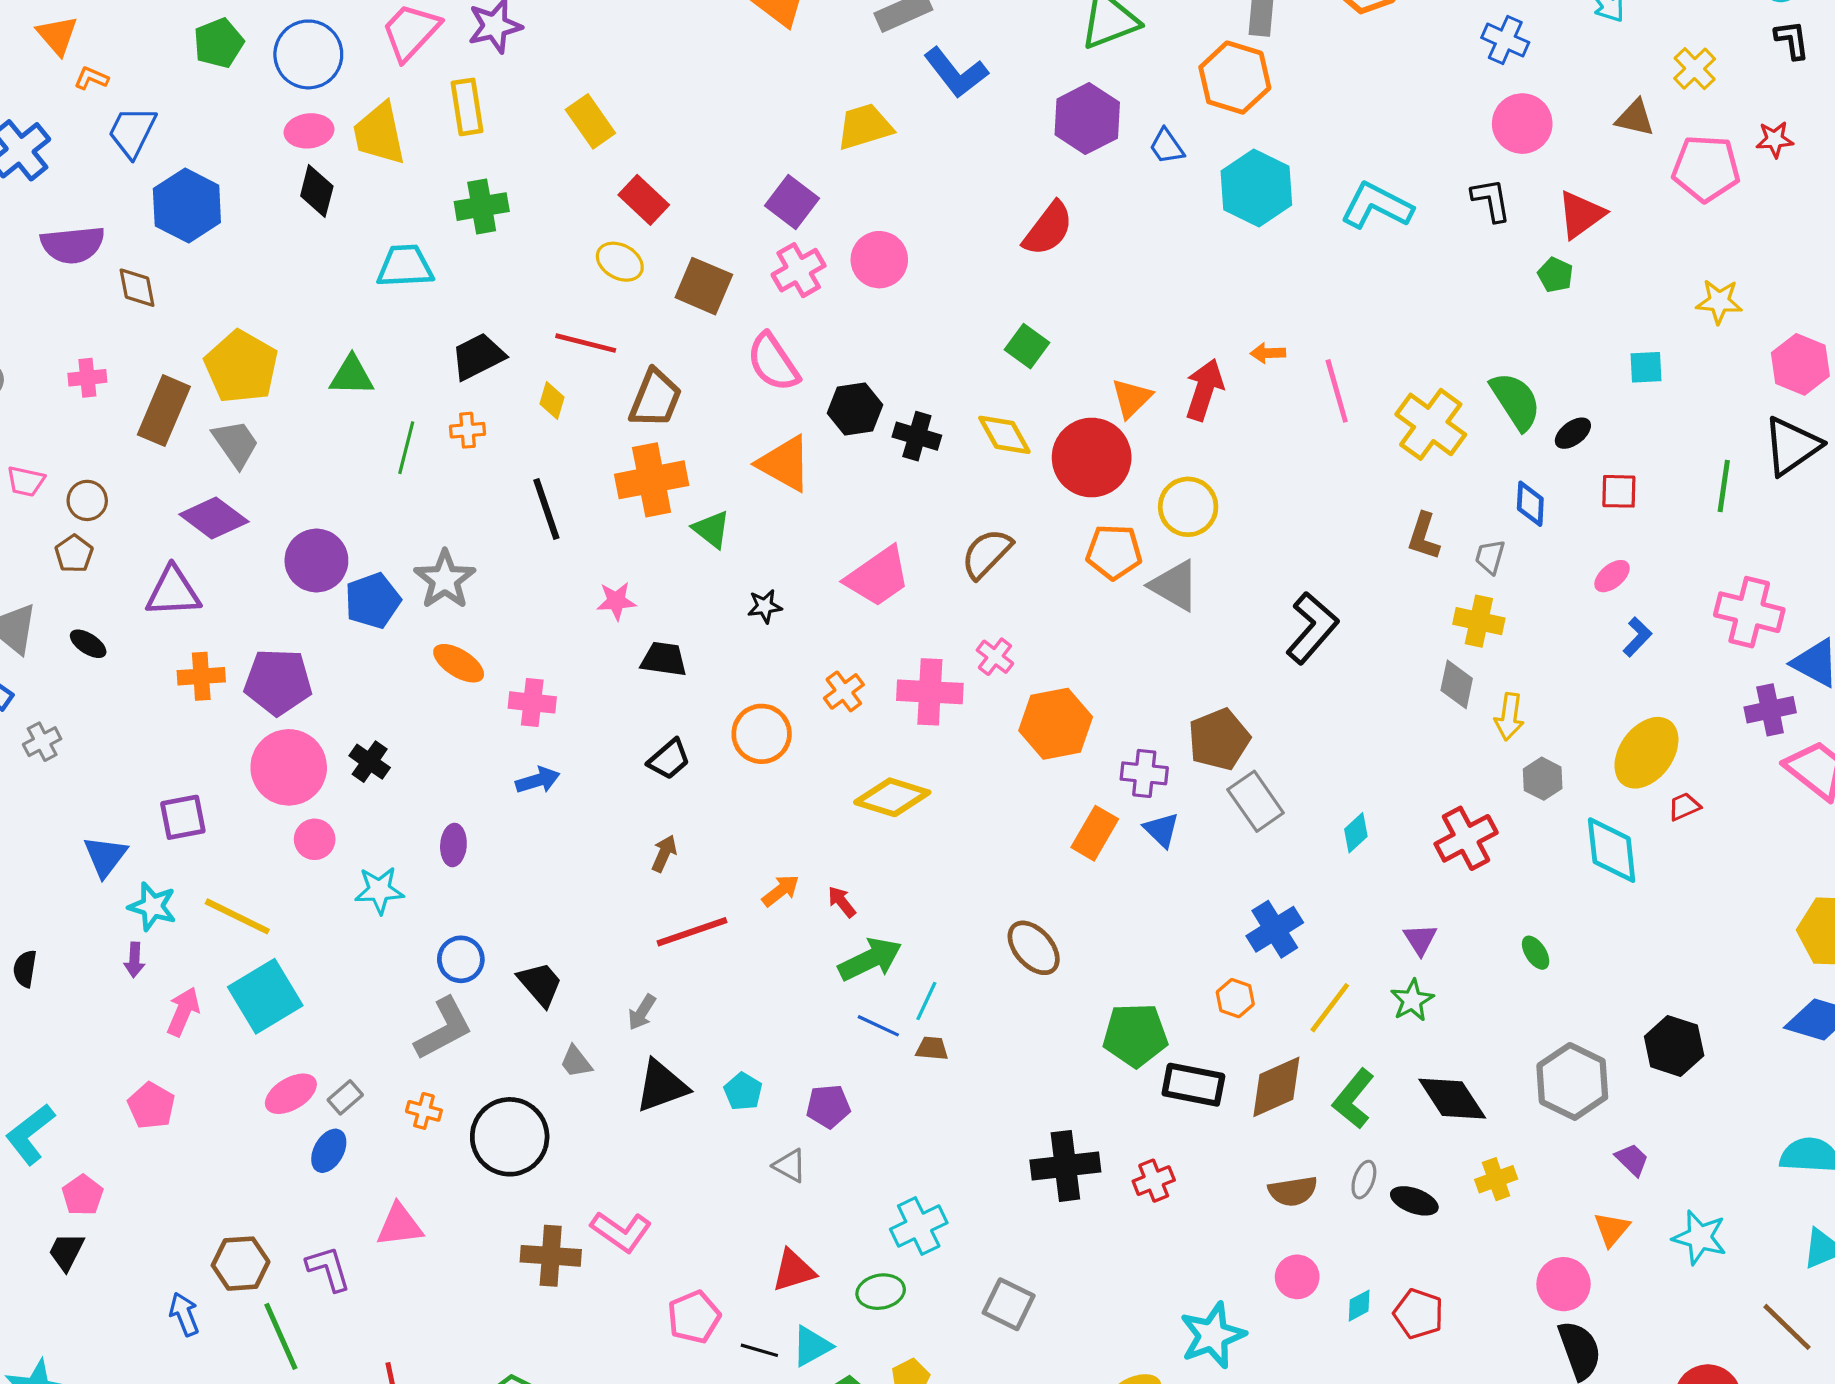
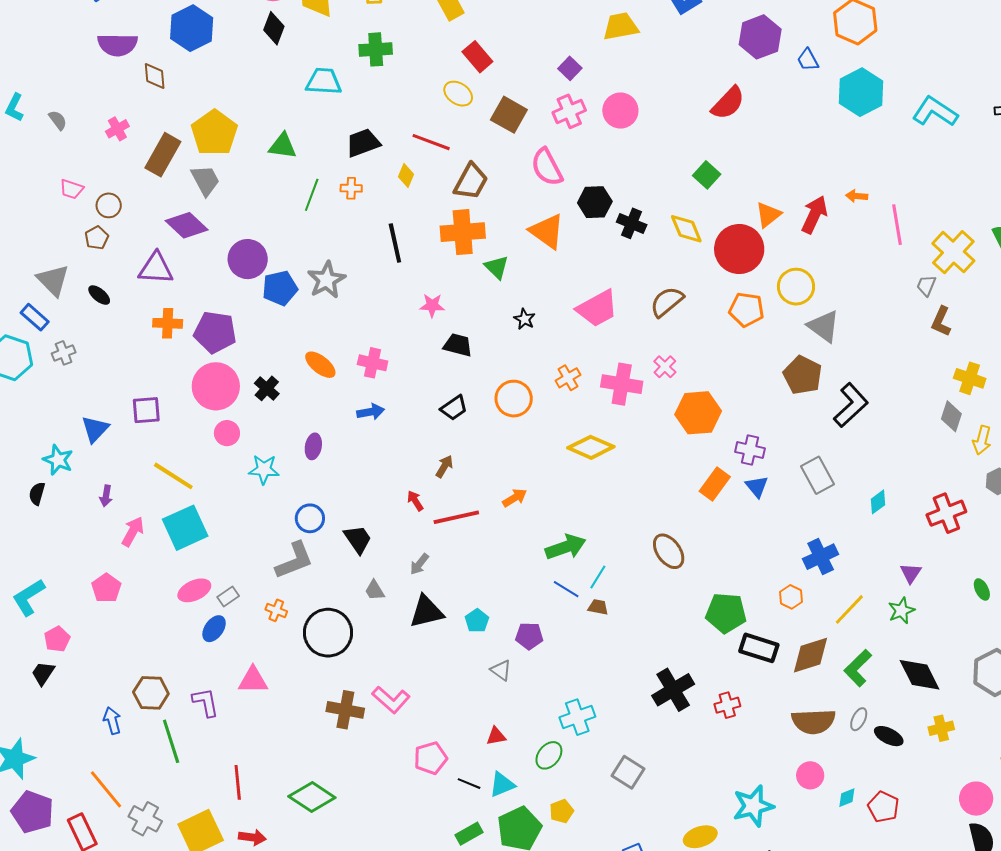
purple square: (792, 202) -> (570, 68), size x0.7
pink cross: (87, 378) -> (117, 129), turned -30
gray trapezoid: (1490, 557) -> (926, 286), moved
gray triangle: (1175, 586) -> (824, 326), moved
black star: (765, 606) -> (525, 319), turned 30
black L-shape: (1312, 628) -> (851, 405), moved
orange ellipse: (459, 663) -> (320, 365), moved
brown pentagon: (1219, 739) -> (803, 375), moved, turned -30
red arrow: (842, 902) -> (415, 501), moved
cyan star: (152, 906) -> (58, 460), moved
black cross: (1065, 1166) -> (673, 690), turned -30
brown semicircle: (1293, 1191) -> (813, 721), size x1.4
red triangle: (794, 1271) -> (496, 736), size x0.7
green ellipse: (881, 1292) -> (549, 755), turned -48

